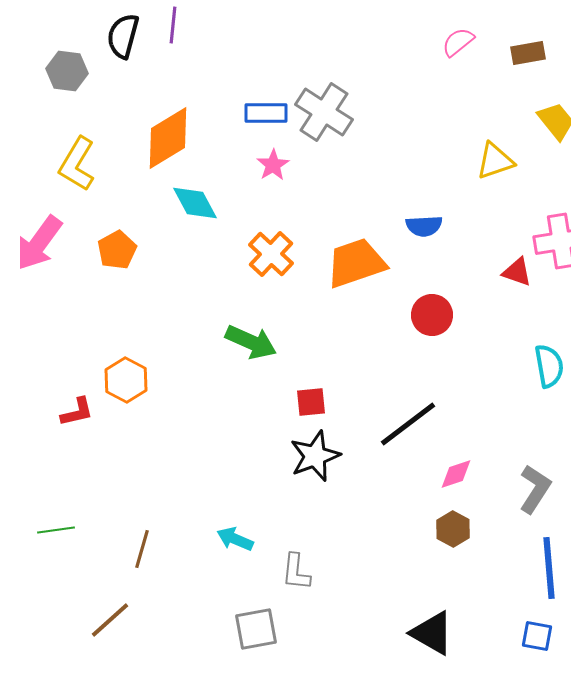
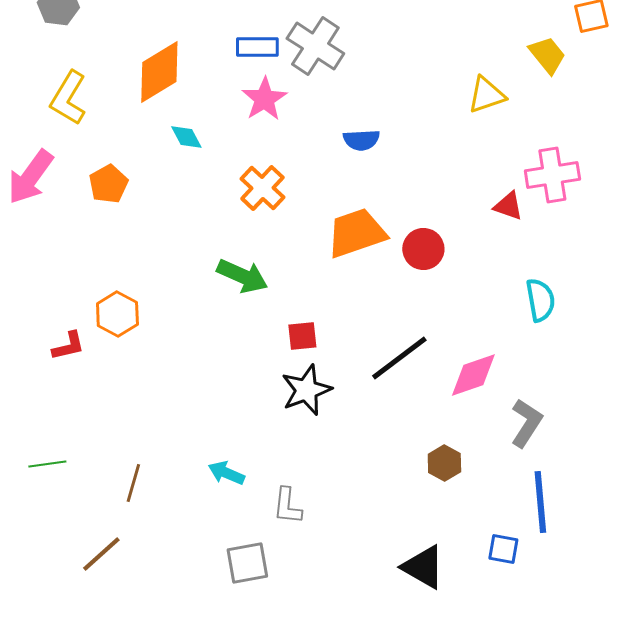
pink star: (273, 165) -> (264, 99), size x1.4
cyan diamond: (195, 203) -> (186, 137), size x0.7
blue semicircle: (424, 226) -> (361, 140), moved
orange trapezoid: (356, 263) -> (356, 233), moved
pink diamond: (456, 474) -> (473, 375), moved, size x1.5
blue square: (537, 636) -> (503, 549), moved

